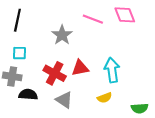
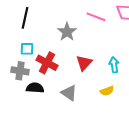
red triangle: (80, 68) -> (84, 63), turned -36
cyan arrow: (112, 70) -> (114, 65), size x0.7
red cross: (55, 73) -> (47, 63), moved

